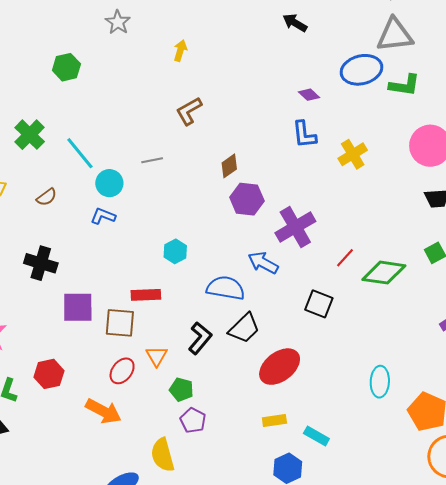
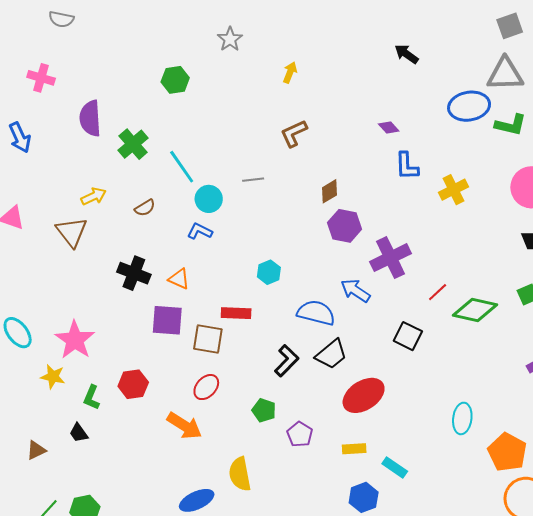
purple diamond: (309, 95) -> (389, 128), moved
orange triangle: (157, 356) -> (179, 279), moved, turned -40
purple pentagon: (193, 420) -> (300, 434), moved

